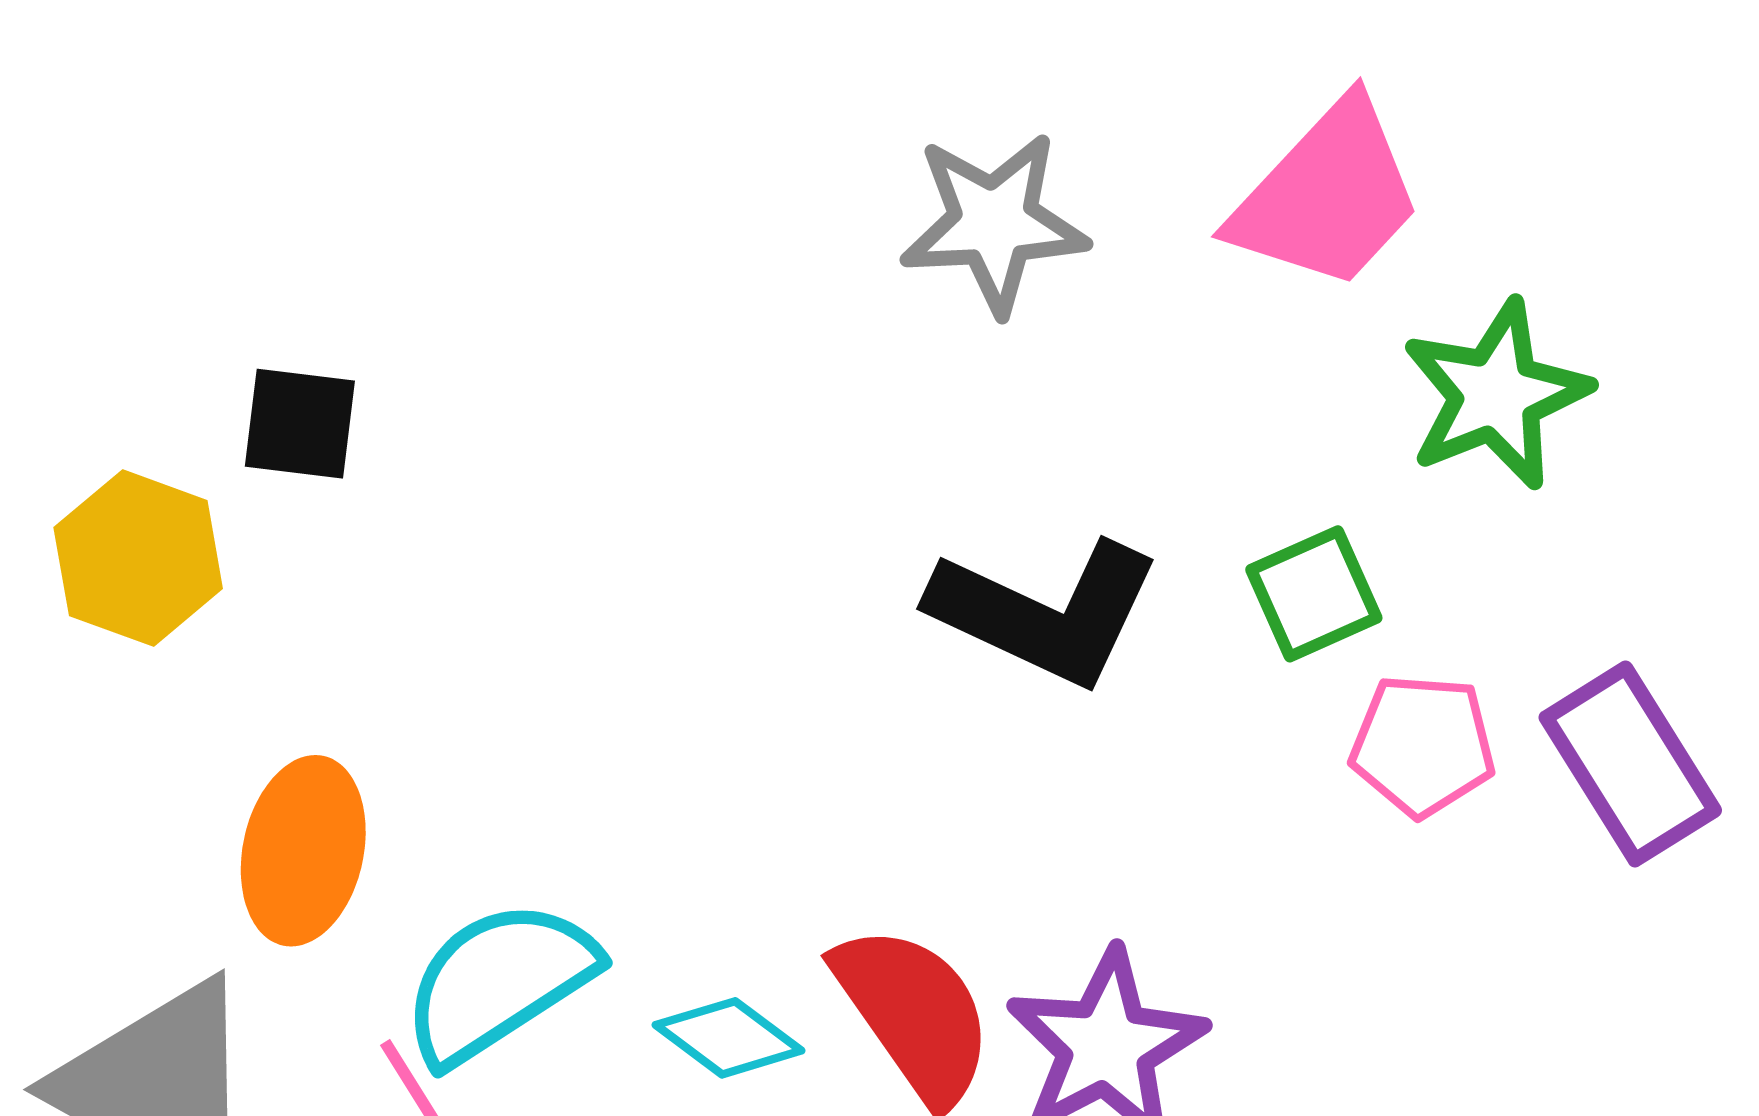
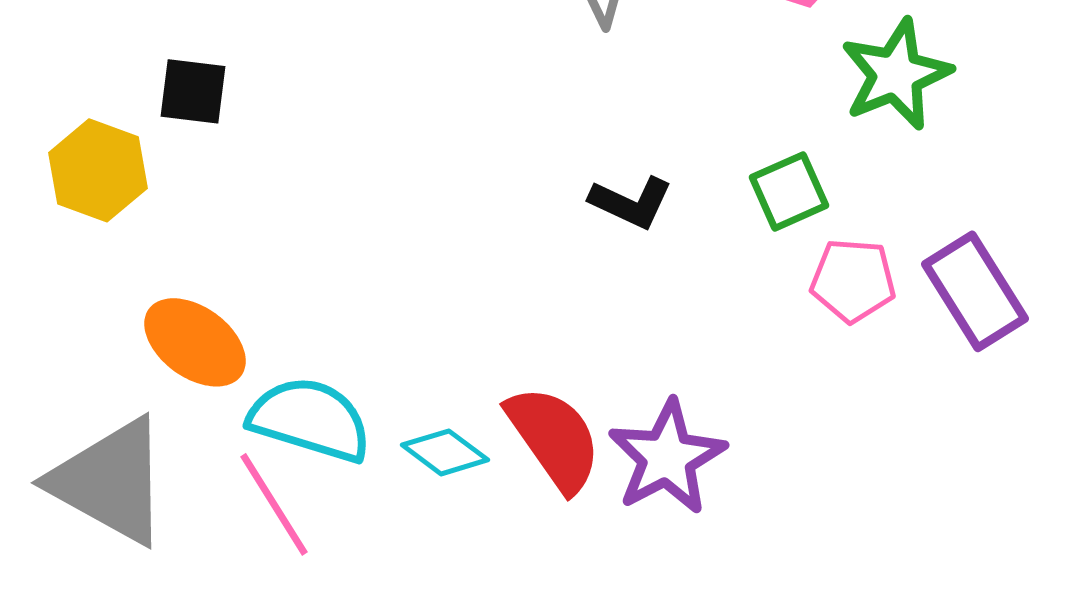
black L-shape: (1045, 612) -> (631, 202), size x0.6
orange ellipse: (303, 851) -> (195, 342), turned -66
cyan semicircle: (499, 982) -> (310, 419), turned 50

